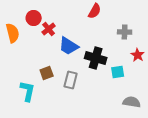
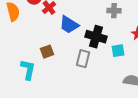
gray cross: (125, 32) -> (114, 11), moved
gray rectangle: (71, 80) -> (83, 59), moved

